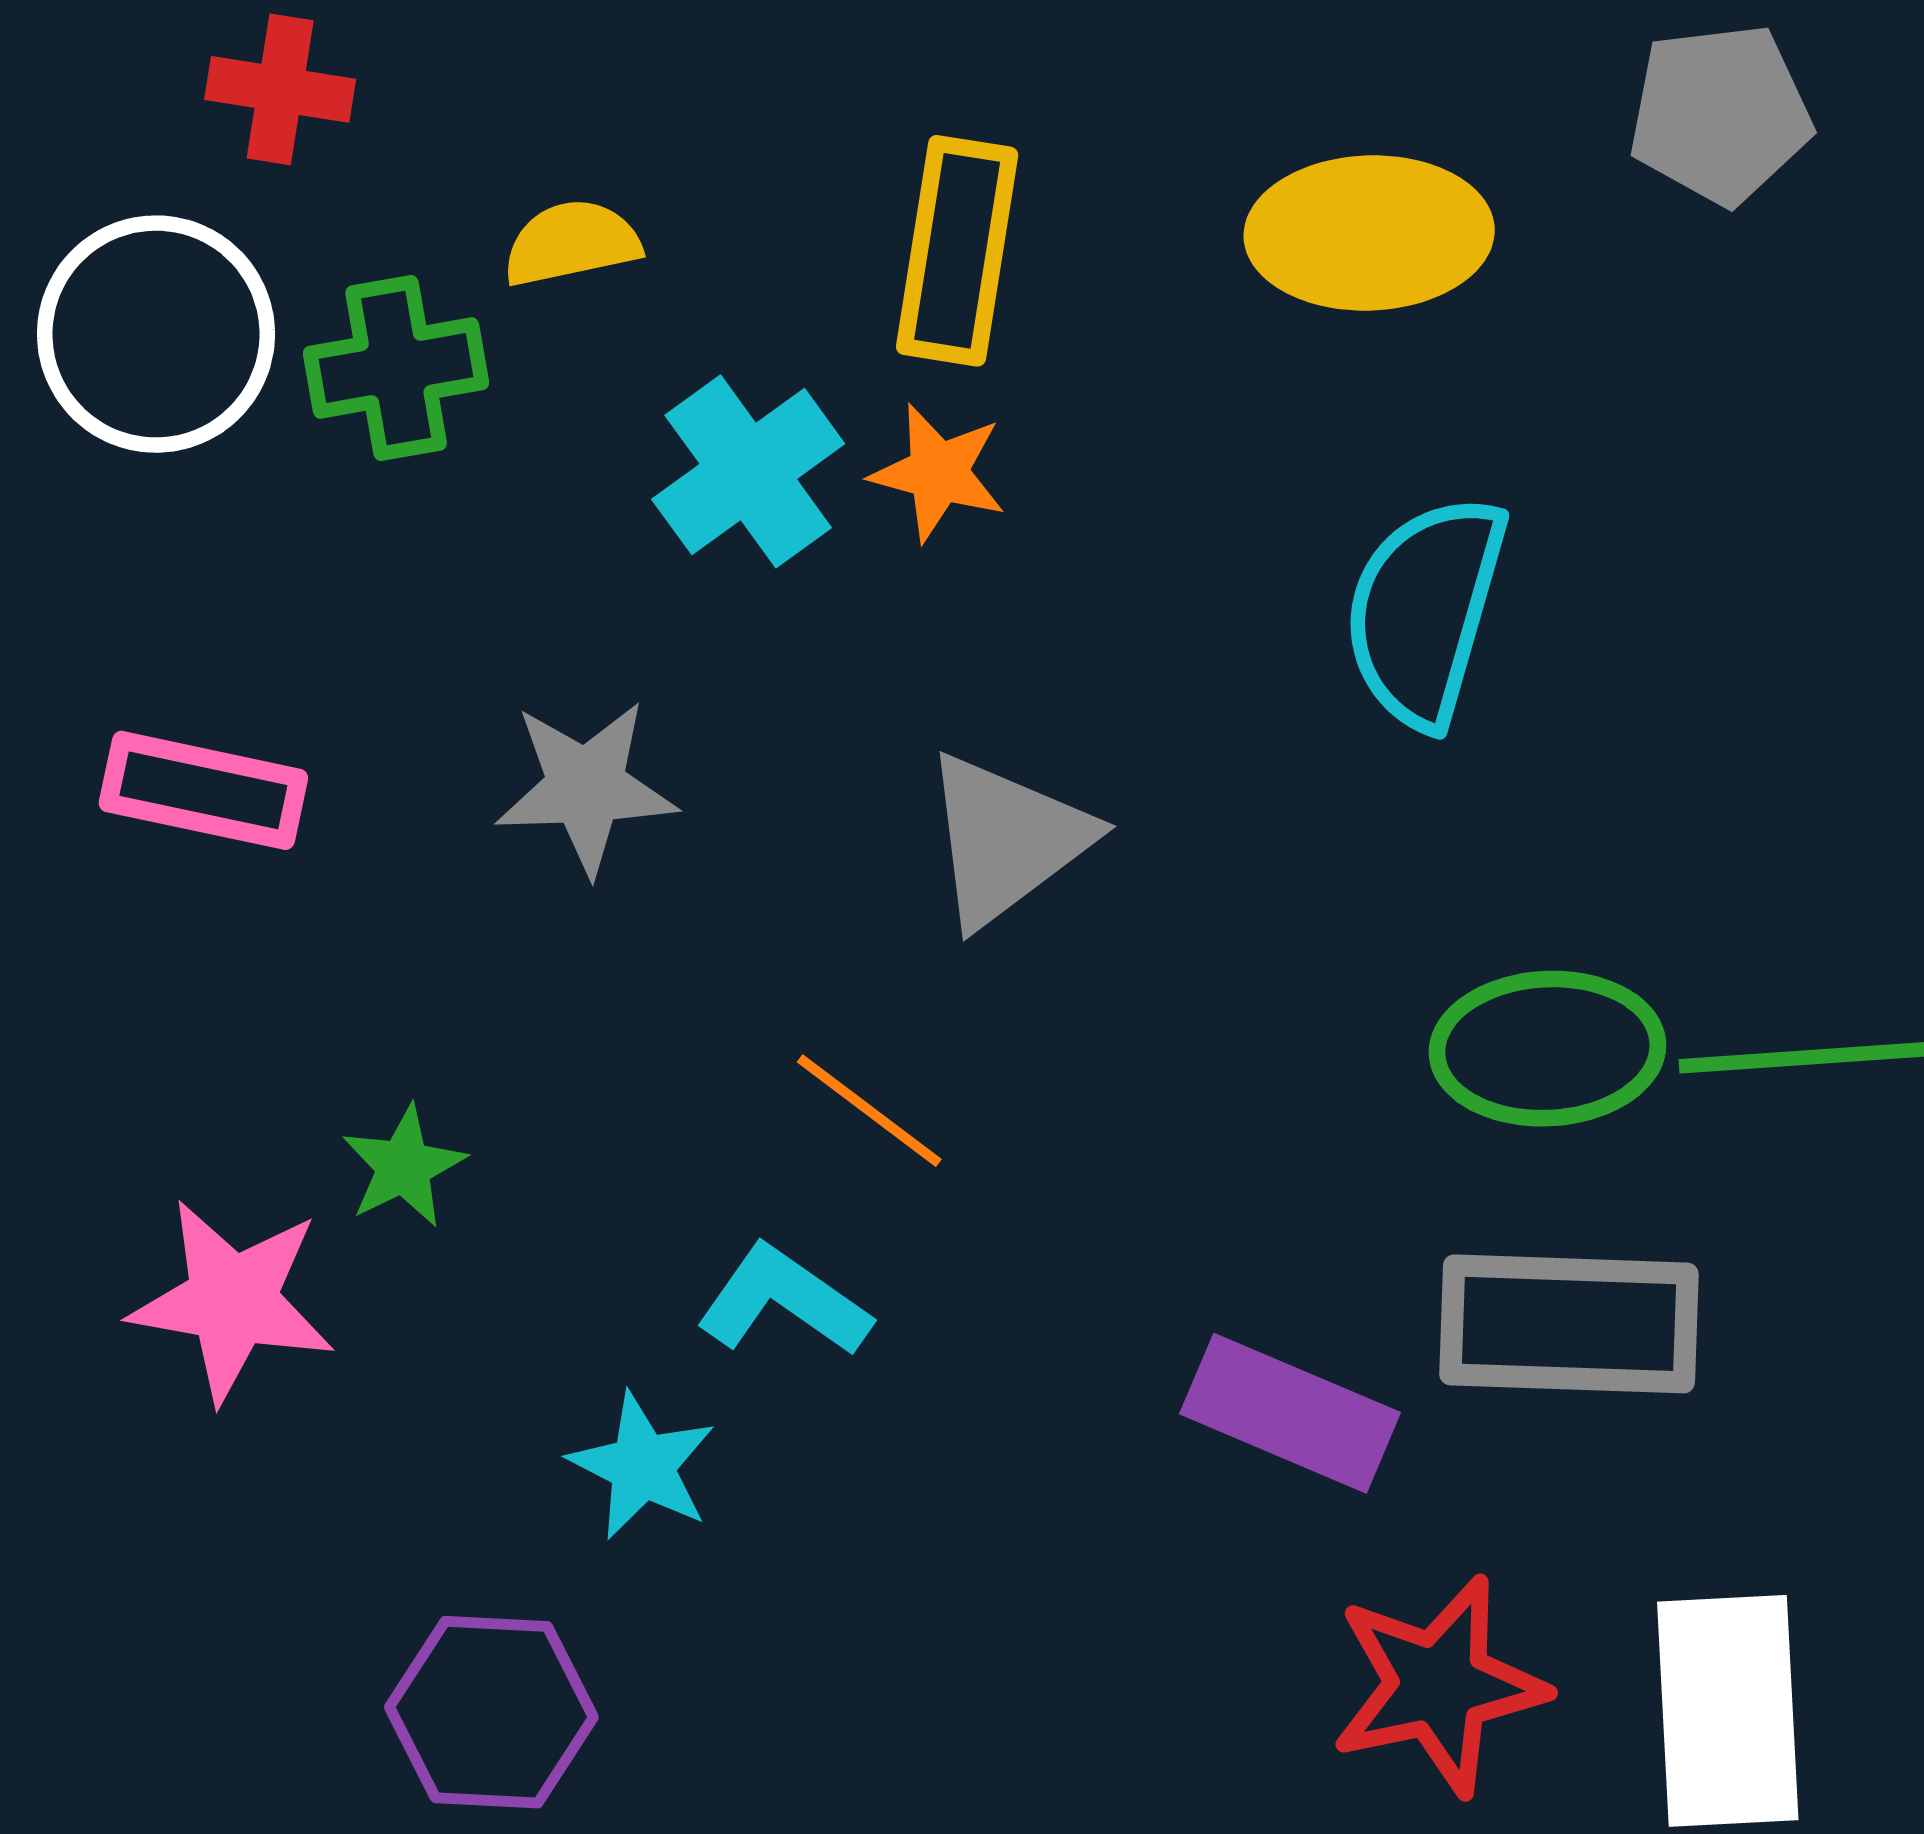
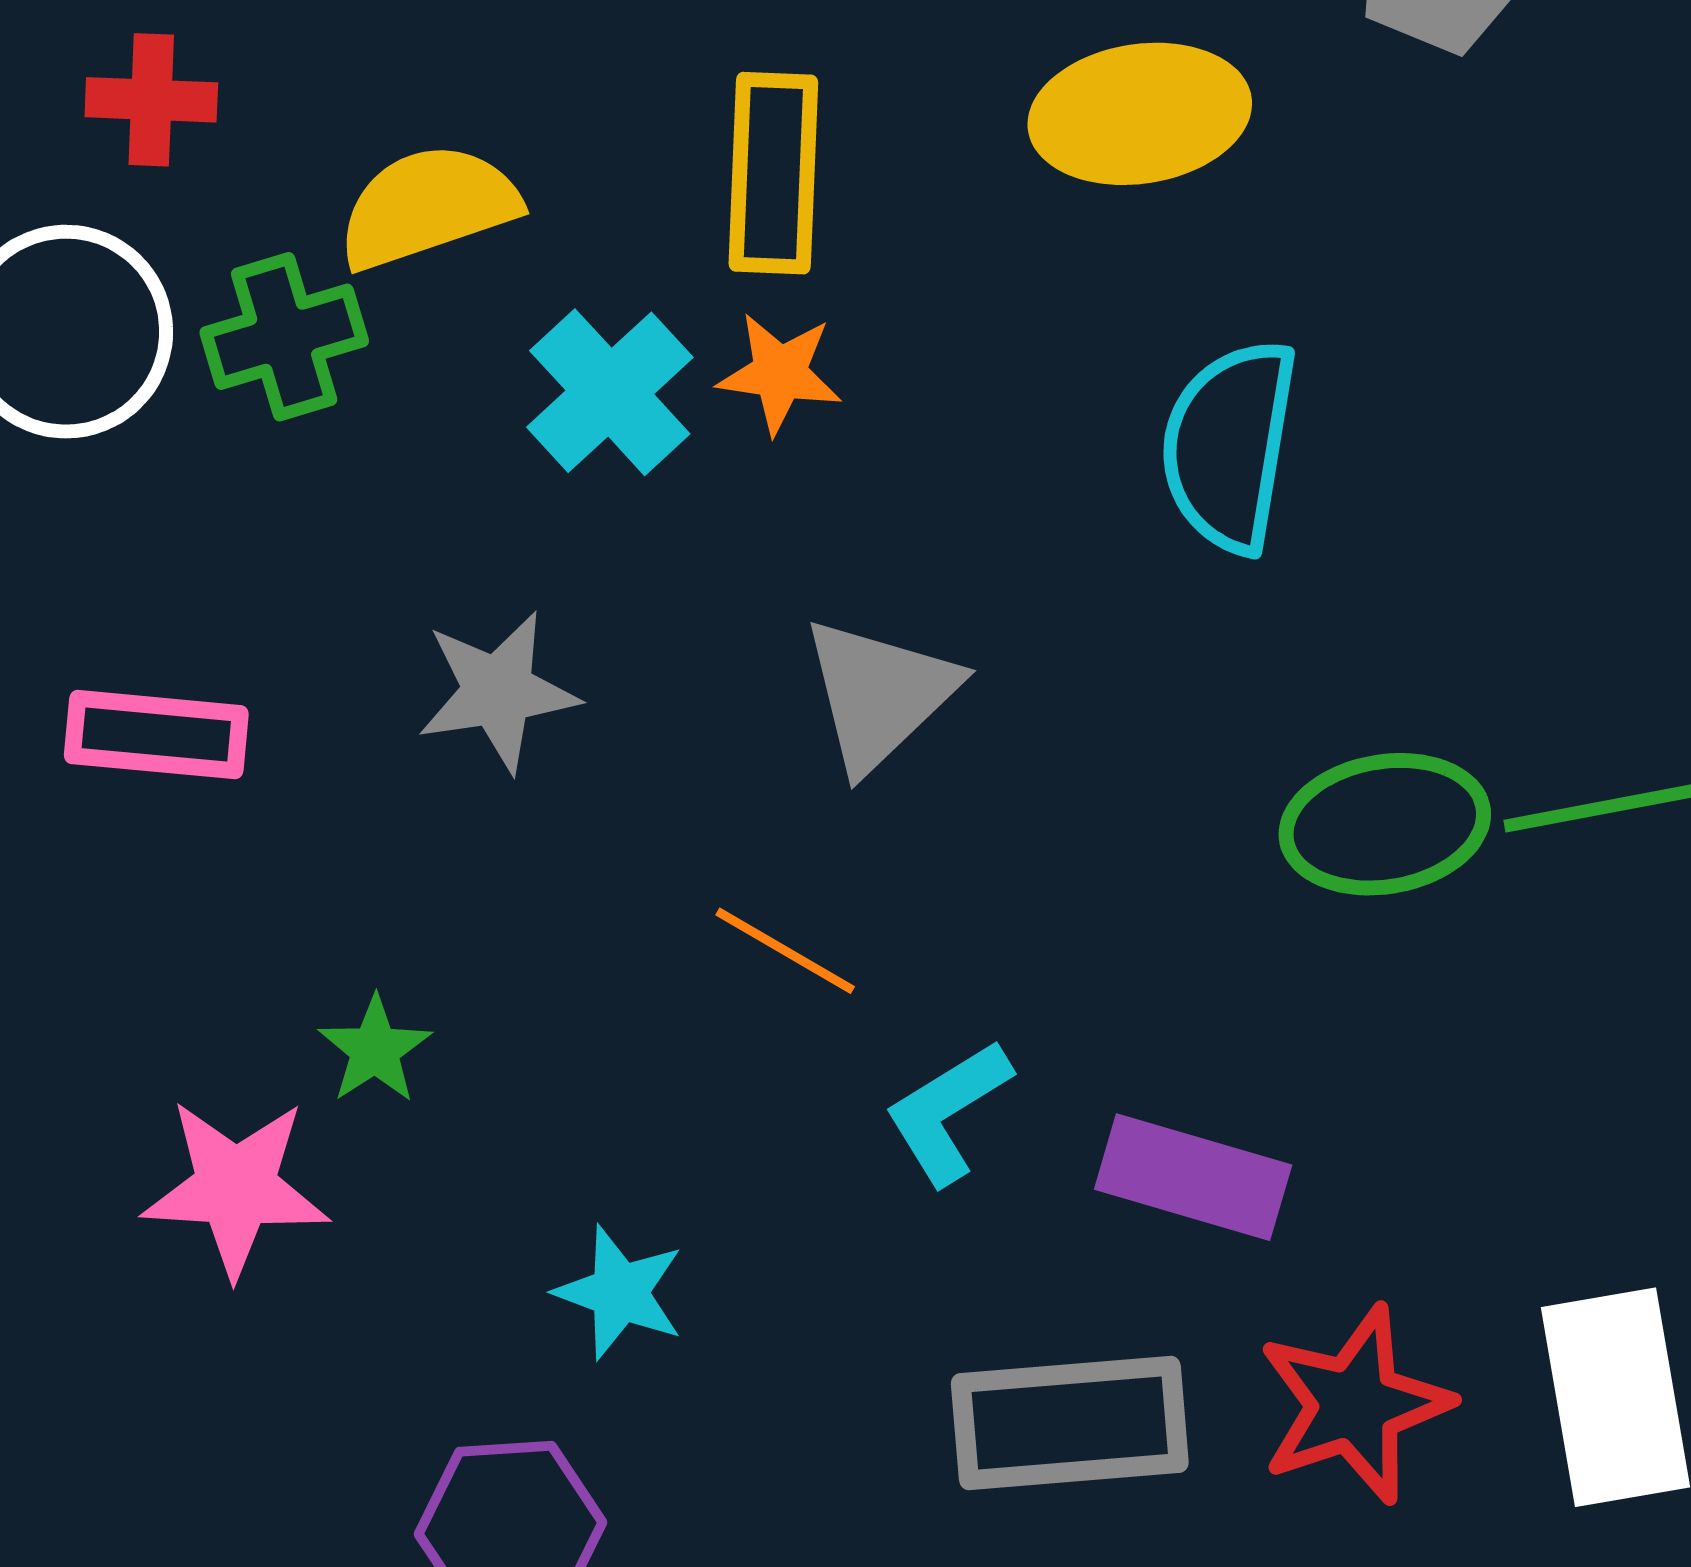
yellow semicircle: (572, 243) -> (428, 207), size x1.5
cyan L-shape: (784, 1301) -> (948, 1112), moved, turned -60
gray rectangle: (1569, 1324) -> (1070, 1423), moved

